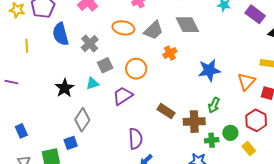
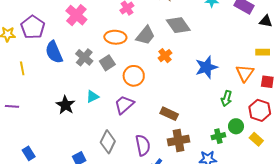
gray square: (105, 65) -> (107, 63), moved
green arrow: (214, 105) -> (226, 98), moved
gray diamond: (82, 120) -> (108, 142), moved
brown cross: (194, 122) -> (179, 141), moved

